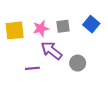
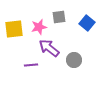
gray square: (63, 26) -> (59, 17), moved

